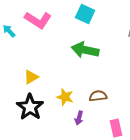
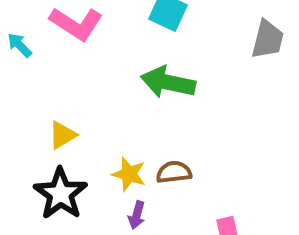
brown semicircle: (98, 96) -> (174, 172), moved
purple arrow: (79, 118) -> (137, 215), moved

